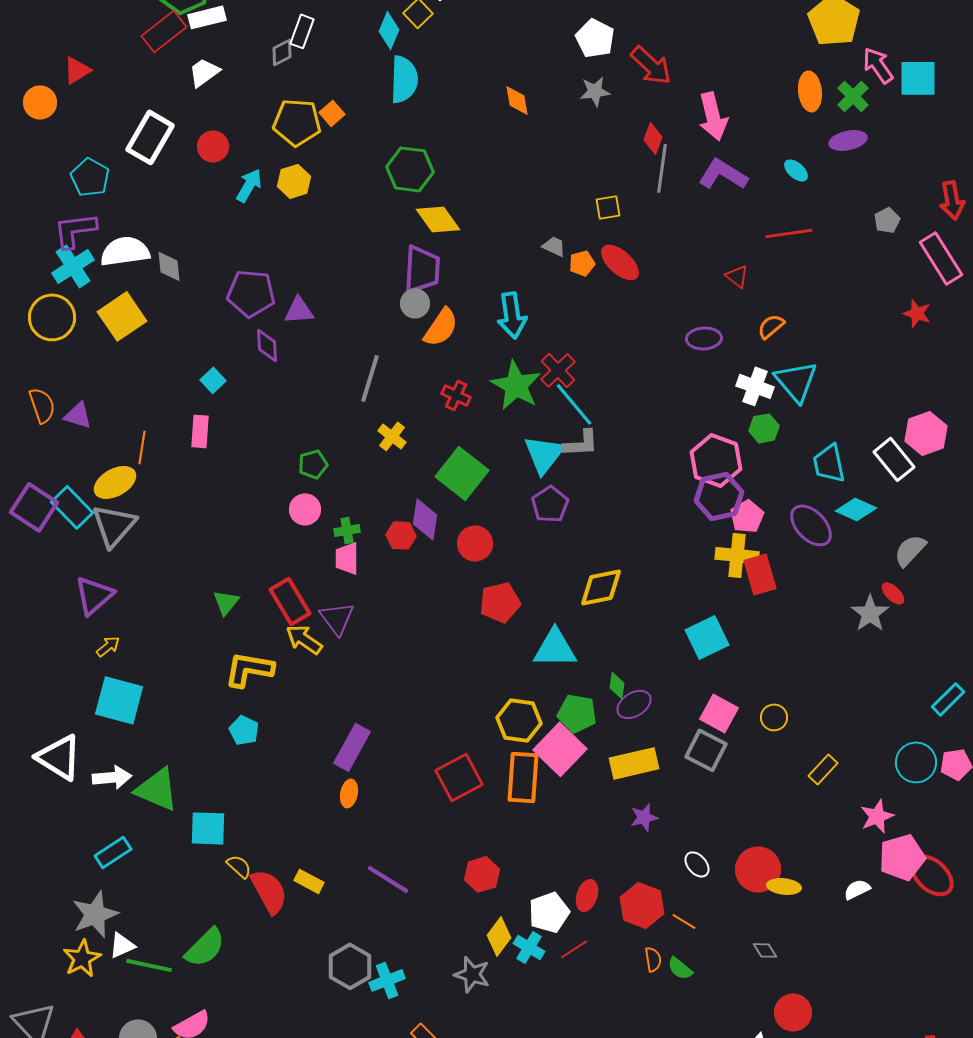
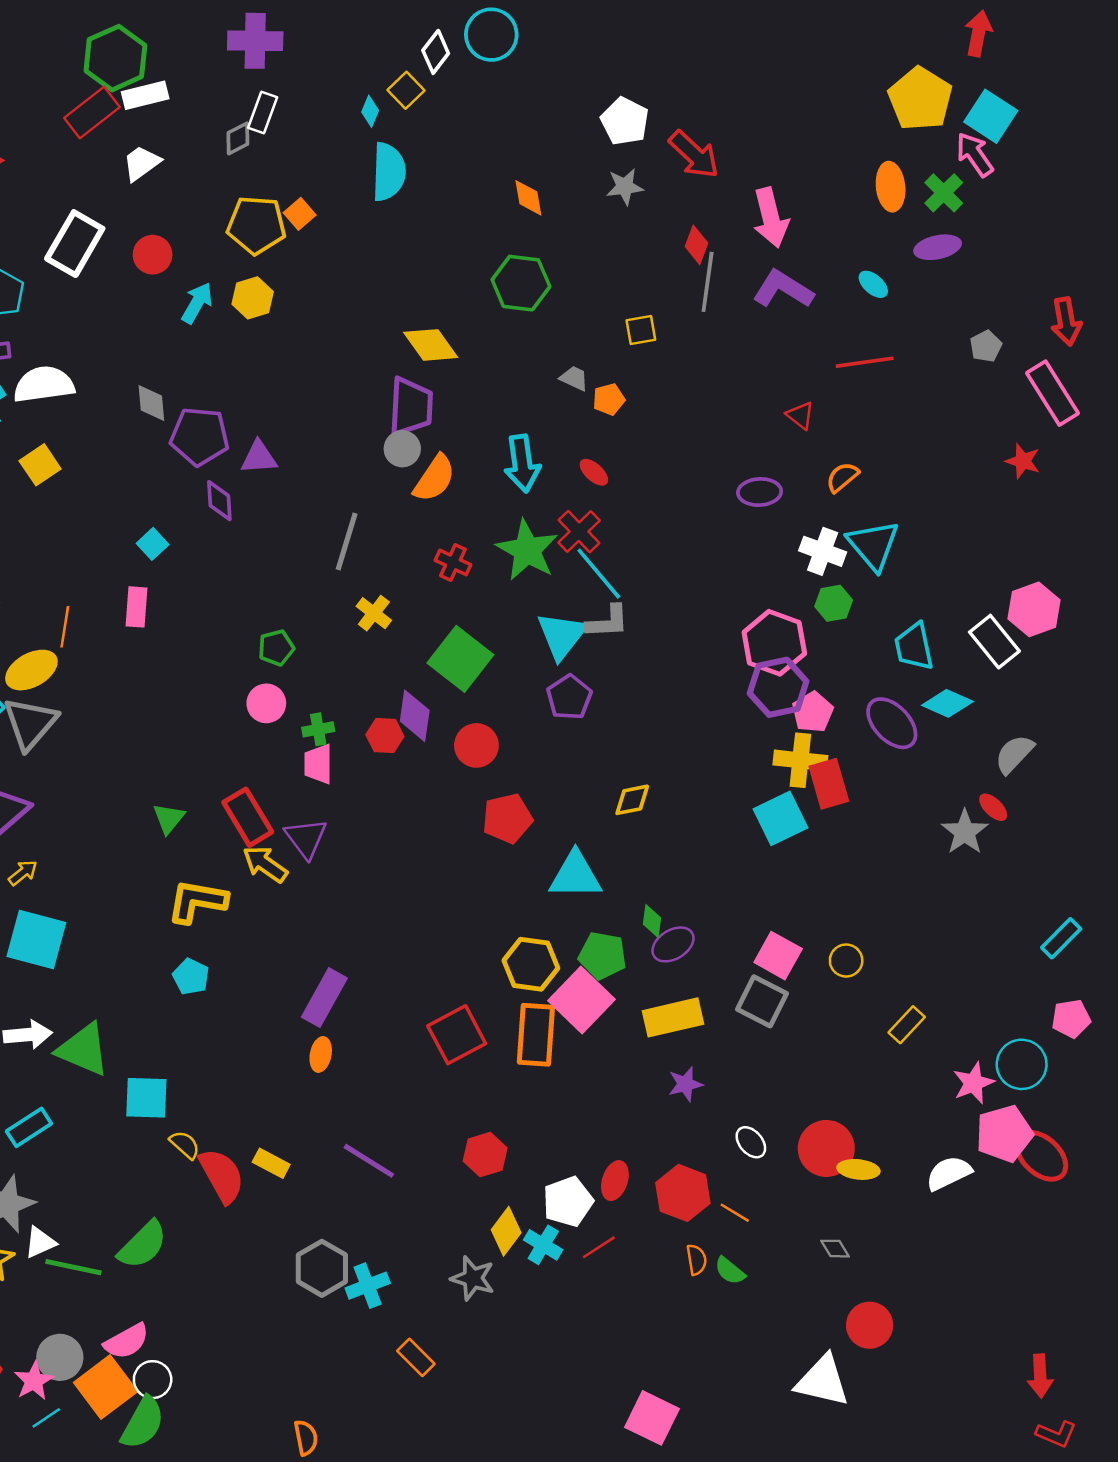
cyan diamond: (389, 30) -> (370, 111), size x0.7
cyan square: (918, 78) -> (991, 116), moved, turned 33
green hexagon: (410, 169) -> (521, 283), moved
red ellipse: (620, 262) -> (594, 472), moved, size x0.6
gray diamond: (169, 266) -> (151, 403), moved
yellow square: (122, 316) -> (40, 465), size x0.7
yellow diamond: (601, 587) -> (632, 800), size x0.7
cyan square: (707, 637) -> (781, 818), moved
cyan circle: (916, 762) -> (1022, 1064), moved
white semicircle: (857, 889) -> (949, 1173), size x1.4

